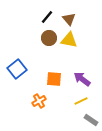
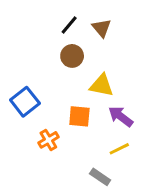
yellow triangle: (69, 40) -> (102, 85), moved
orange cross: (39, 101) -> (48, 140), moved
gray rectangle: (91, 120) -> (100, 177), moved

